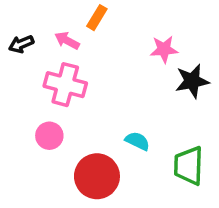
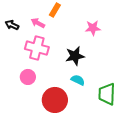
black arrow: (21, 44) -> (12, 25), turned 48
black star: (192, 81) -> (75, 56), moved

